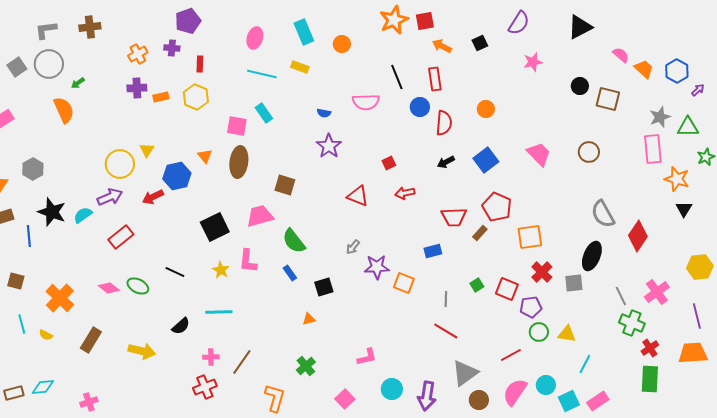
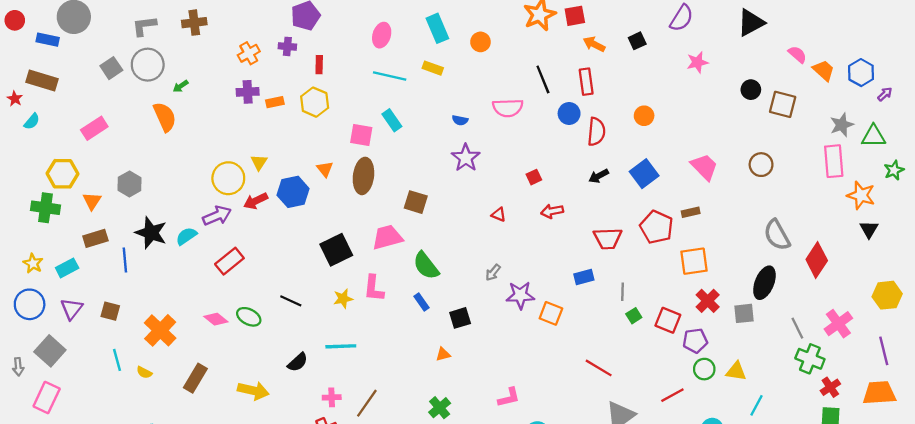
red triangle: (358, 196) -> (499, 215), size x0.6
red arrow: (153, 197) -> (256, 201), moved
brown rectangle: (480, 233) -> (691, 212), moved, turned 35
yellow star: (221, 270) -> (343, 299), turned 30
gray line: (446, 299) -> (622, 292), moved

